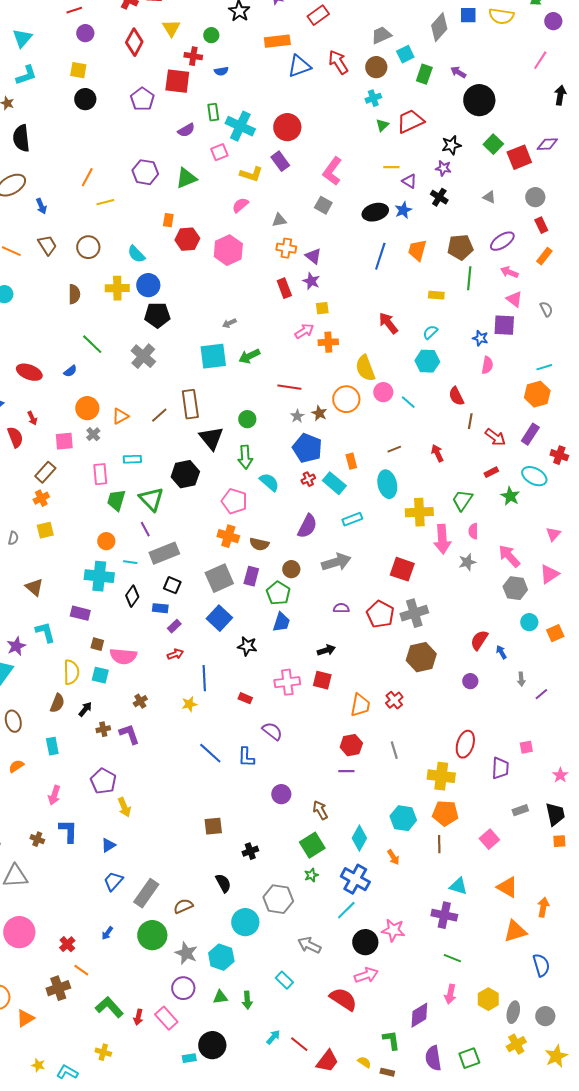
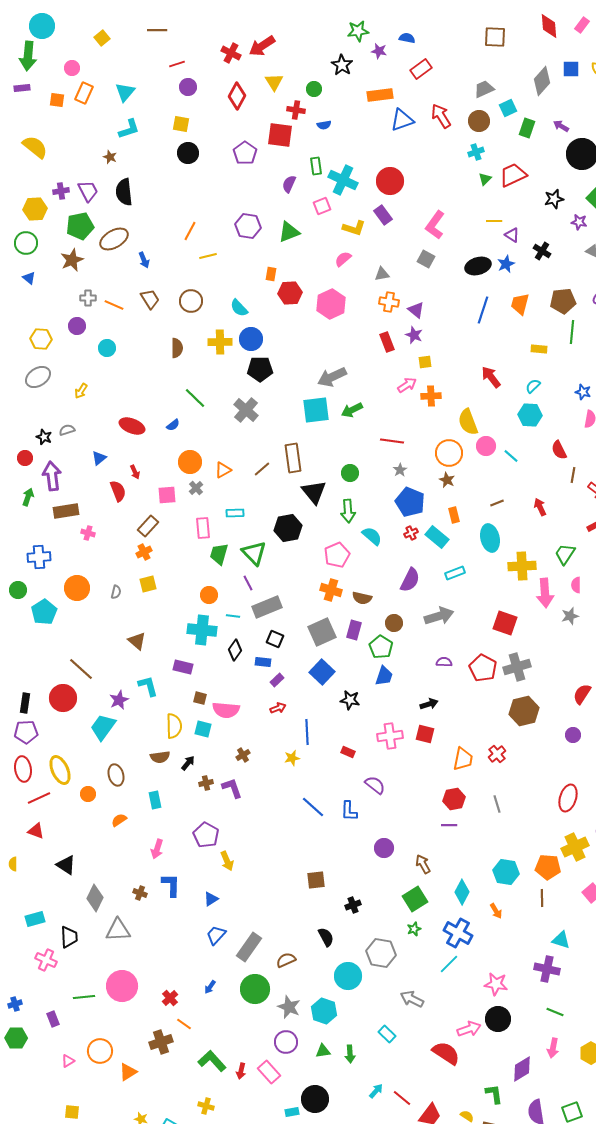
purple semicircle: (186, 130) -> (289, 184), turned 144
purple star: (443, 168) -> (579, 222), moved
gray arrow: (229, 323) -> (332, 377), size x2.0
brown star: (319, 413) -> (447, 480), moved
pink pentagon: (234, 501) -> (337, 555), turned 30
brown semicircle: (57, 703) -> (160, 757), turned 60
yellow cross: (441, 776) -> (575, 847), moved, turned -32
black circle: (365, 942) -> (498, 1019), moved

